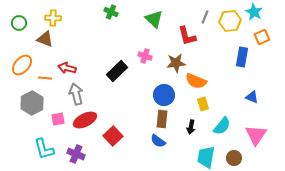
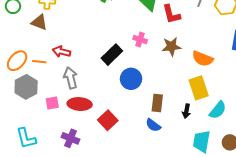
red L-shape: (187, 36) -> (171, 14), moved
orange ellipse: (22, 65) -> (17, 61), moved
orange semicircle: (196, 81) -> (203, 59), moved
blue circle: (164, 95) -> (131, 79), moved
yellow rectangle: (203, 104) -> (199, 88), size x1.6
red ellipse: (85, 120) -> (80, 104), turned 30
cyan L-shape: (44, 149) -> (26, 138), moved

